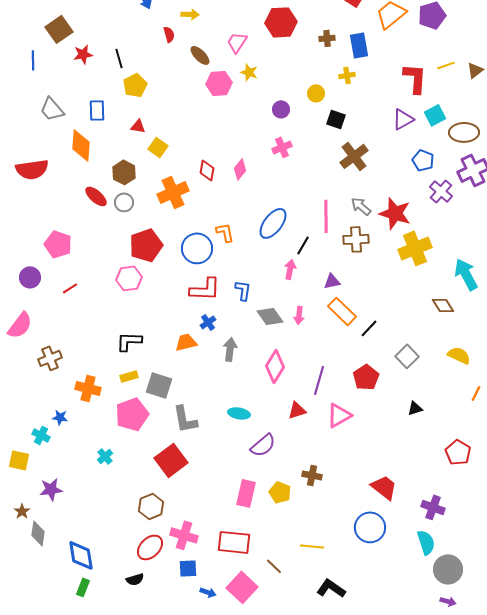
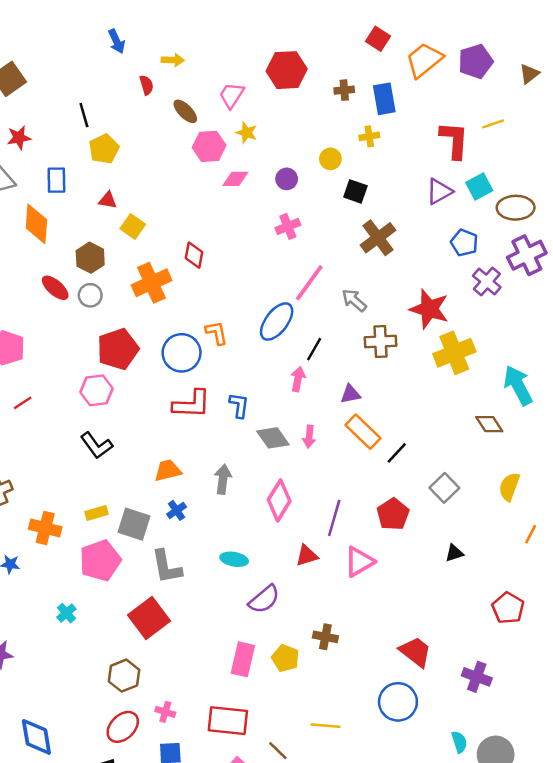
red star: (83, 54) -> (19, 138), moved
brown triangle: (475, 70) -> (529, 74), moved
pink diamond: (240, 169) -> (235, 179), moved, turned 50
gray arrow: (361, 206) -> (354, 300), moved
pink line: (326, 216) -> (309, 283), moved, turned 36
blue cross: (208, 322) -> (177, 510), moved
black L-shape: (129, 341) -> (96, 445), moved, turned -128
yellow semicircle: (459, 355) -> (509, 487), turned -95
pink cross: (184, 535) -> (165, 712), size x0.6
cyan semicircle: (426, 542) -> (459, 742), moved, size x0.7

